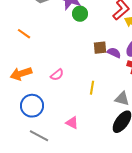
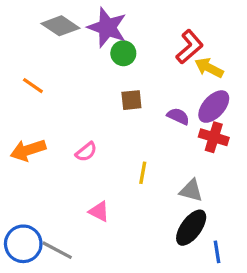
brown square: (100, 48) -> (131, 100), moved
blue circle: (32, 106) -> (23, 244), moved
pink triangle: (72, 123) -> (99, 211), moved

